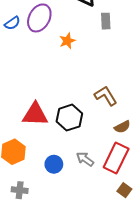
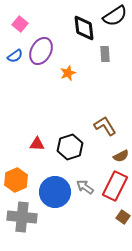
red triangle: (35, 114) -> (37, 144), size x0.6
blue circle: (54, 164) -> (55, 192), size x1.8
gray cross: (20, 190) -> (22, 217), size x1.8

